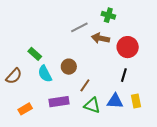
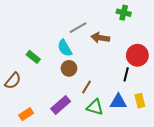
green cross: (108, 15) -> (124, 13), moved
red circle: (128, 47) -> (137, 55), moved
cyan semicircle: (45, 74) -> (65, 48), moved
purple rectangle: (59, 102) -> (61, 105), turned -30

